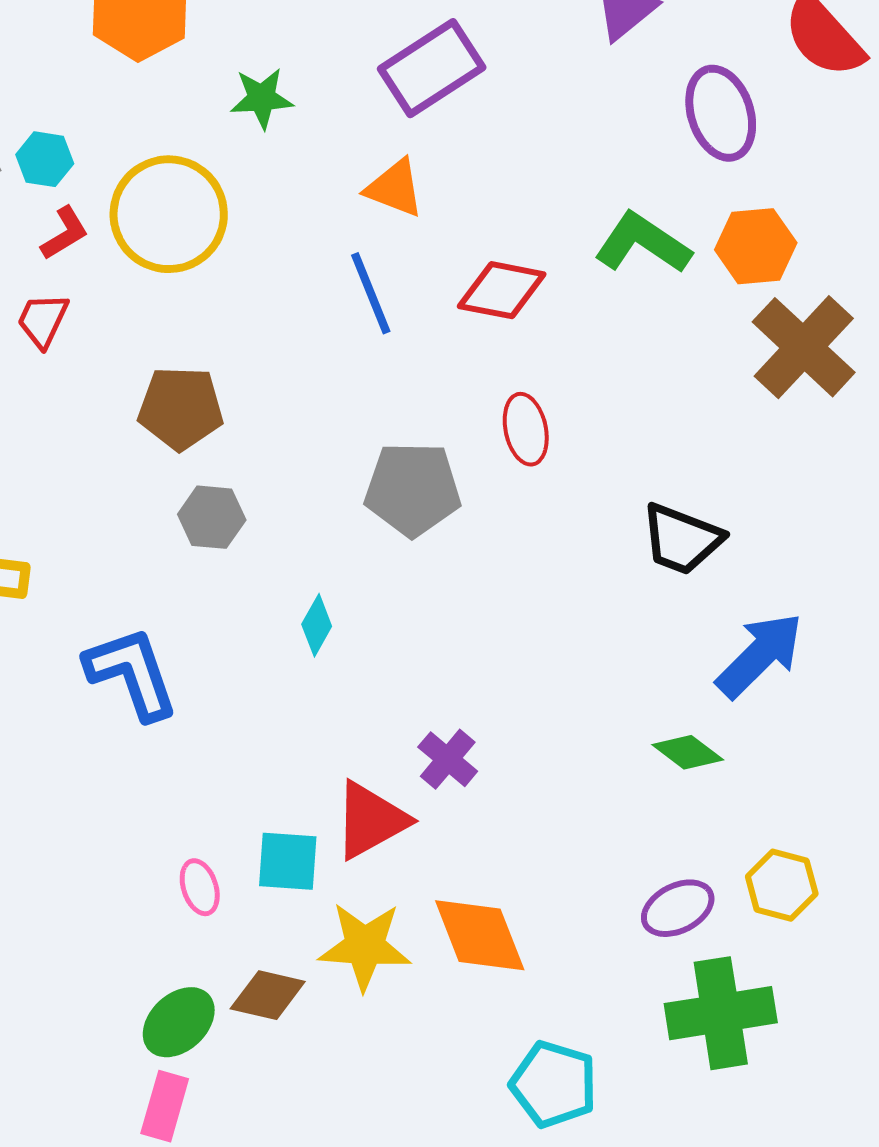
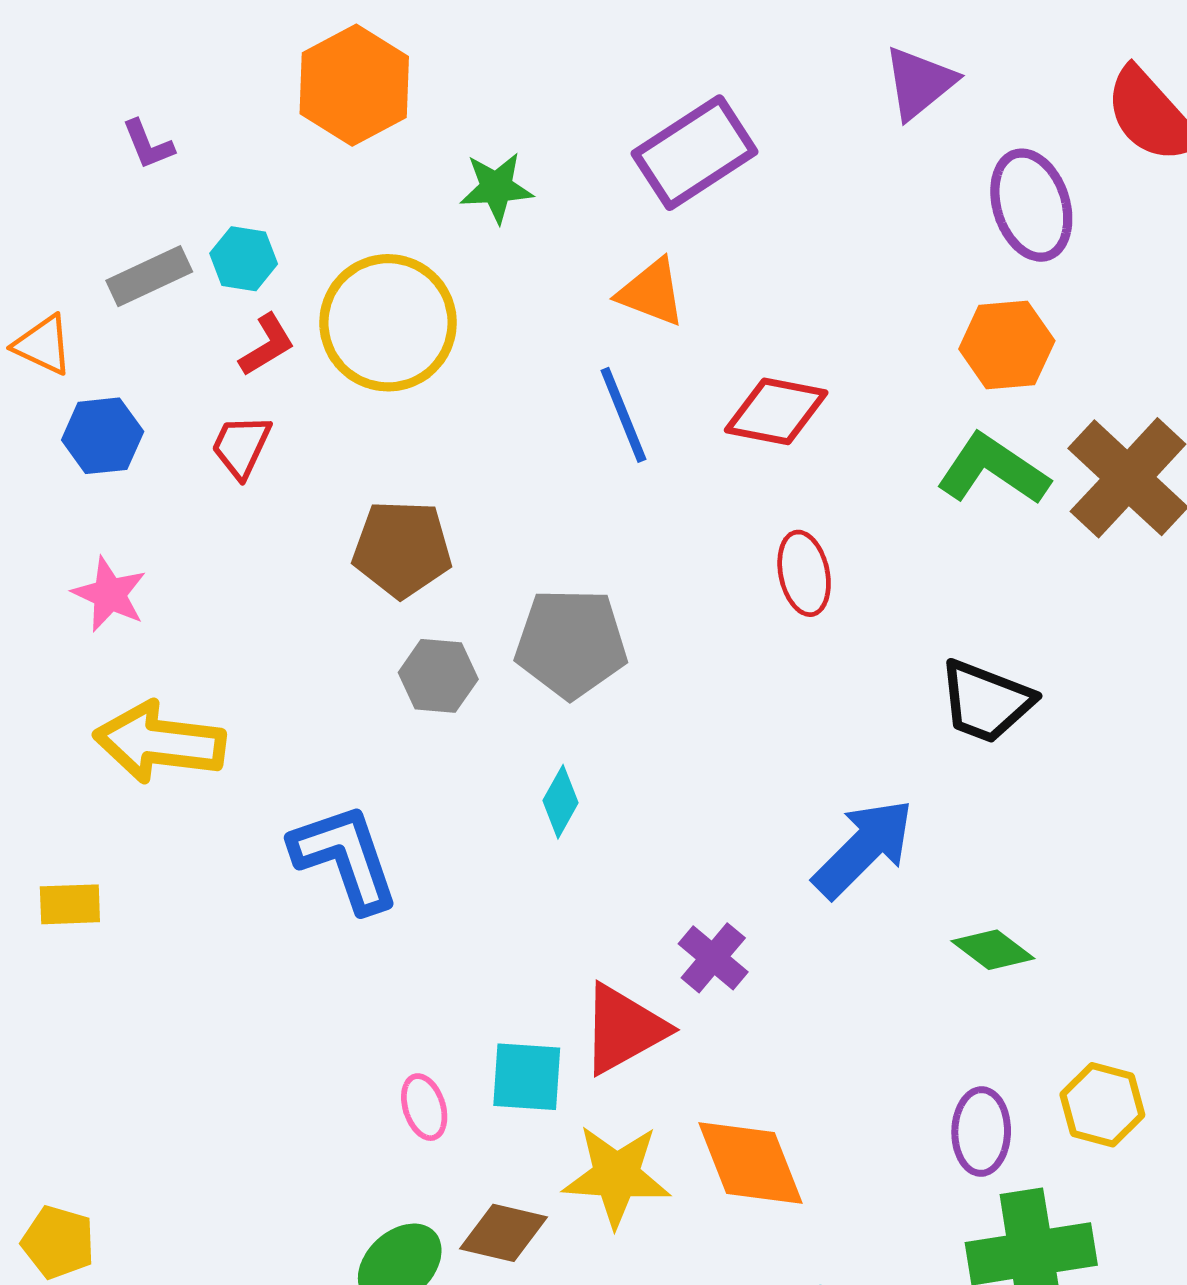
green L-shape: (643, 243) -> (993, 470), moved
orange hexagon: (756, 246) -> (1007, 345), moved
gray pentagon: (413, 489) -> (571, 643), moved
blue arrow: (760, 655) -> (863, 848), moved
purple ellipse: (678, 908) -> (981, 1132), turned -62

